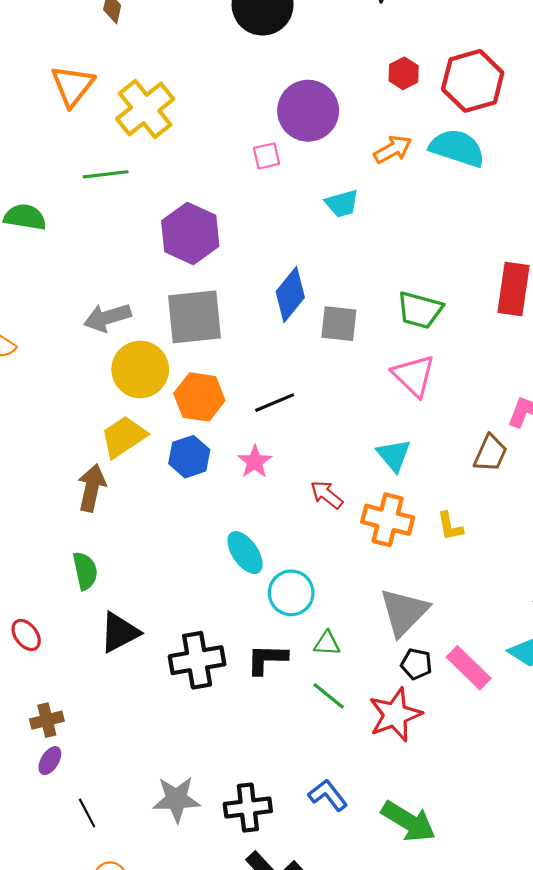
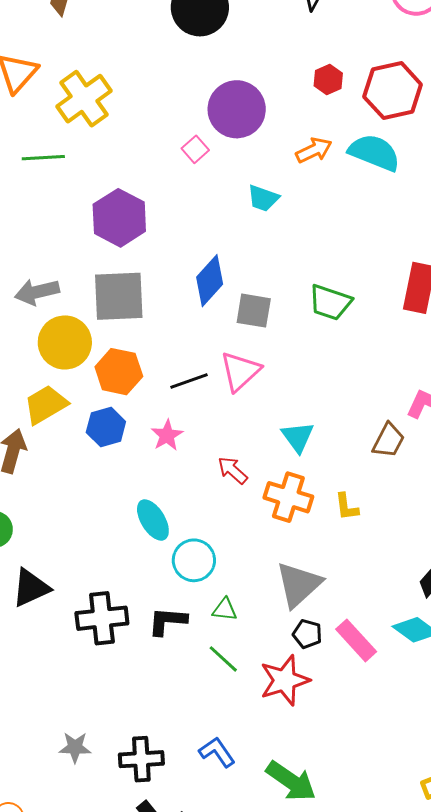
pink square: (267, 156) -> (195, 149), turned -32
cyan trapezoid: (342, 204) -> (263, 198), turned 32
pink triangle: (414, 376) -> (240, 371), moved, turned 30
gray star: (177, 799) -> (75, 747), size x0.7

